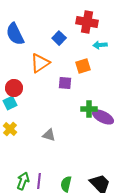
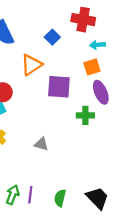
orange square: (83, 66) -> (92, 67), moved
purple square: (65, 83) -> (59, 87), size x1.6
purple ellipse: (103, 117) -> (101, 92), moved, turned 40

